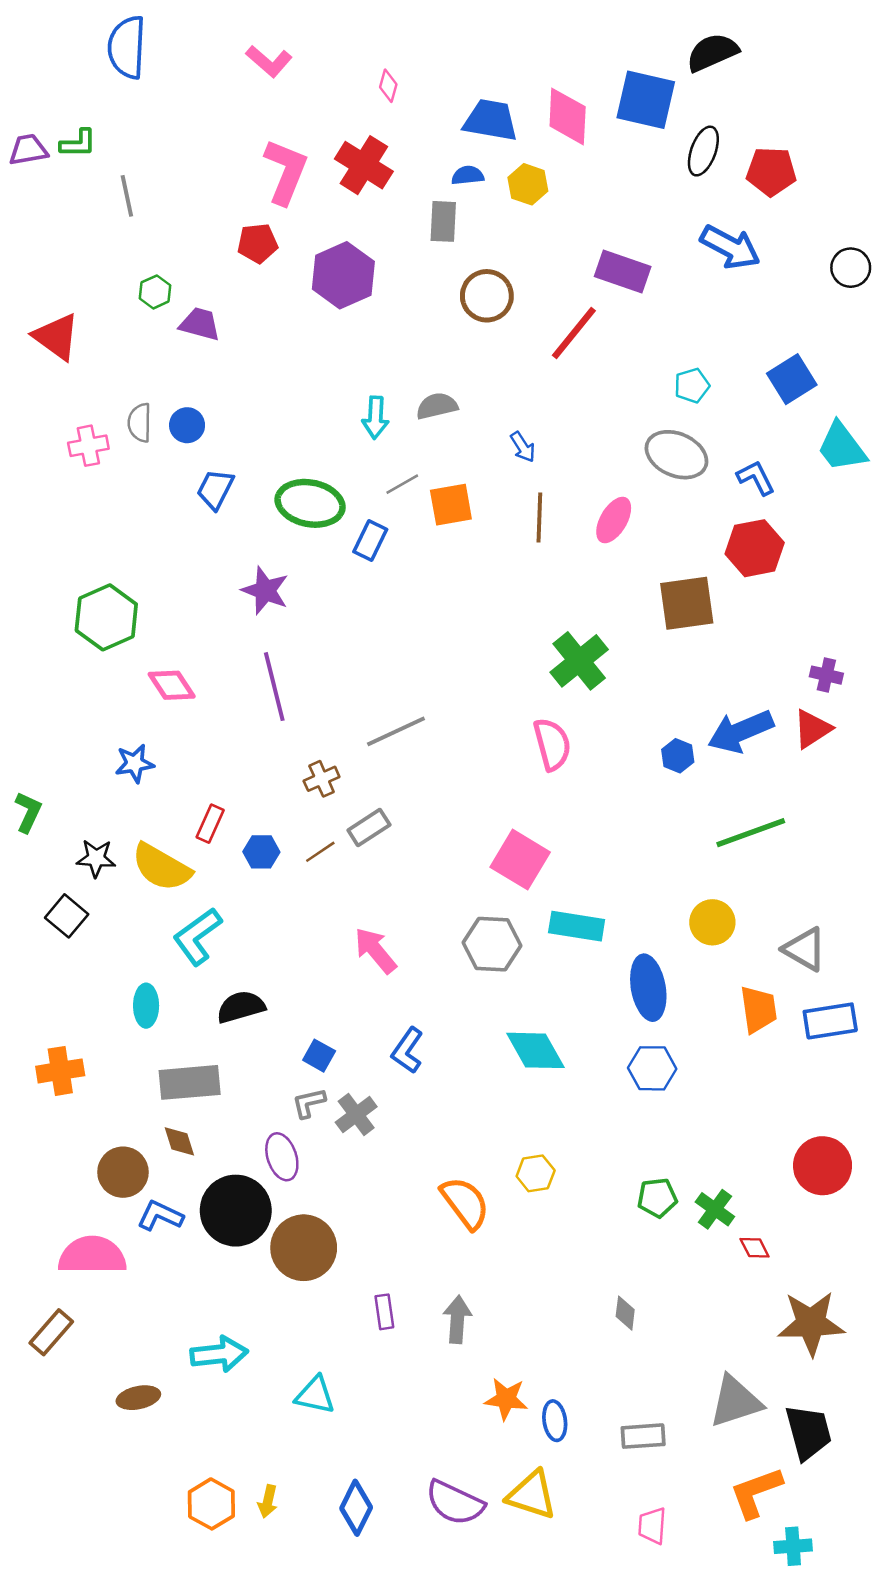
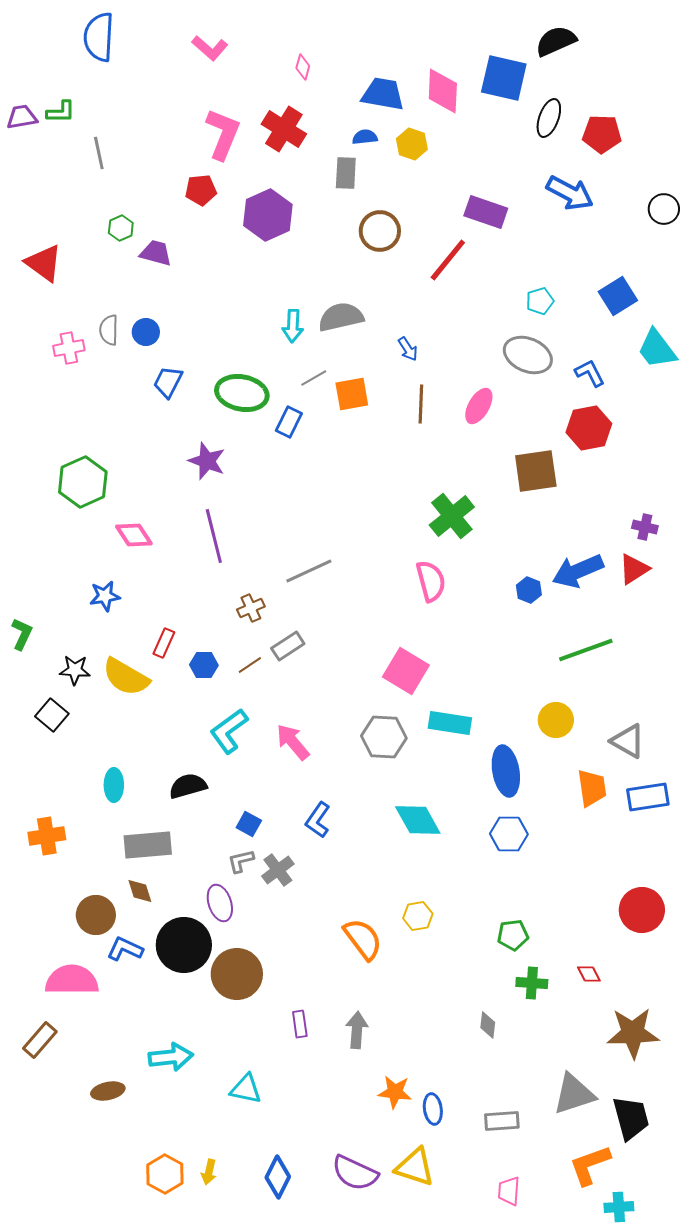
gray semicircle: (437, 406) -> (341, 317), size x1.4
cyan L-shape: (197, 936) -> (229, 731), moved
green cross: (715, 1209) -> (532, 983), moved, turned -32

